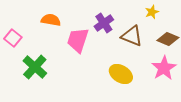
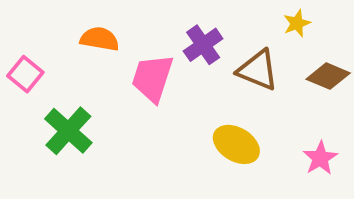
pink star: (164, 68) -> (320, 158), moved, size x0.7

